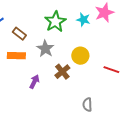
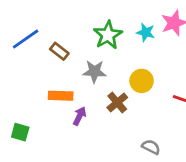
gray star: (45, 49) -> (94, 71), turned -30
orange rectangle: (16, 56) -> (61, 96), moved
gray semicircle: (87, 105) -> (151, 147), turned 120

